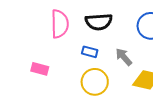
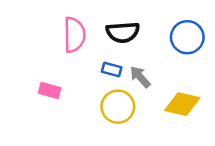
gray arrow: (124, 57) -> (140, 77), moved

